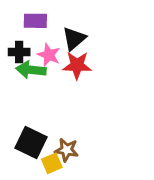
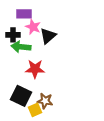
black triangle: (74, 39) -> (48, 36), moved
pink star: (49, 55) -> (33, 27), moved
red star: (77, 65) -> (35, 69), moved

